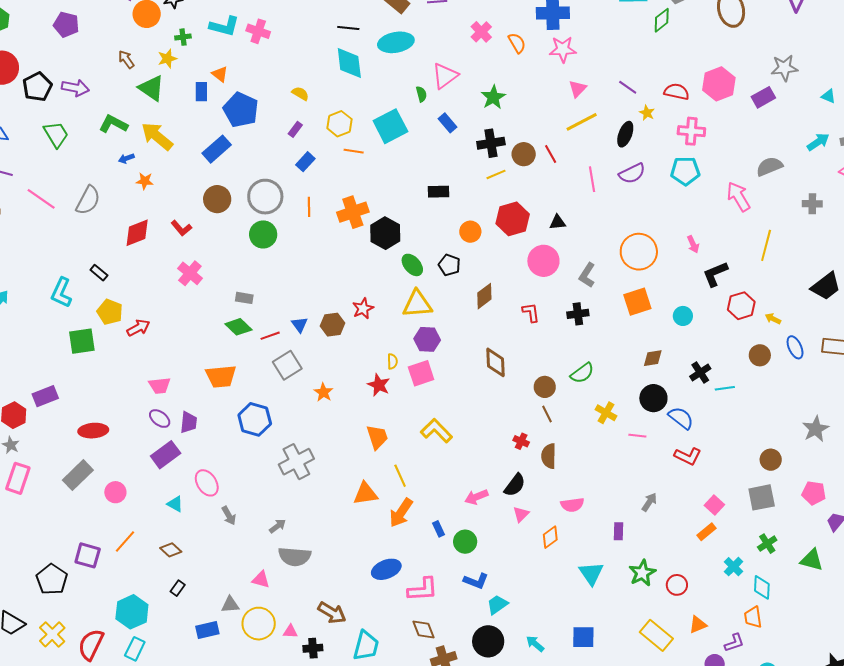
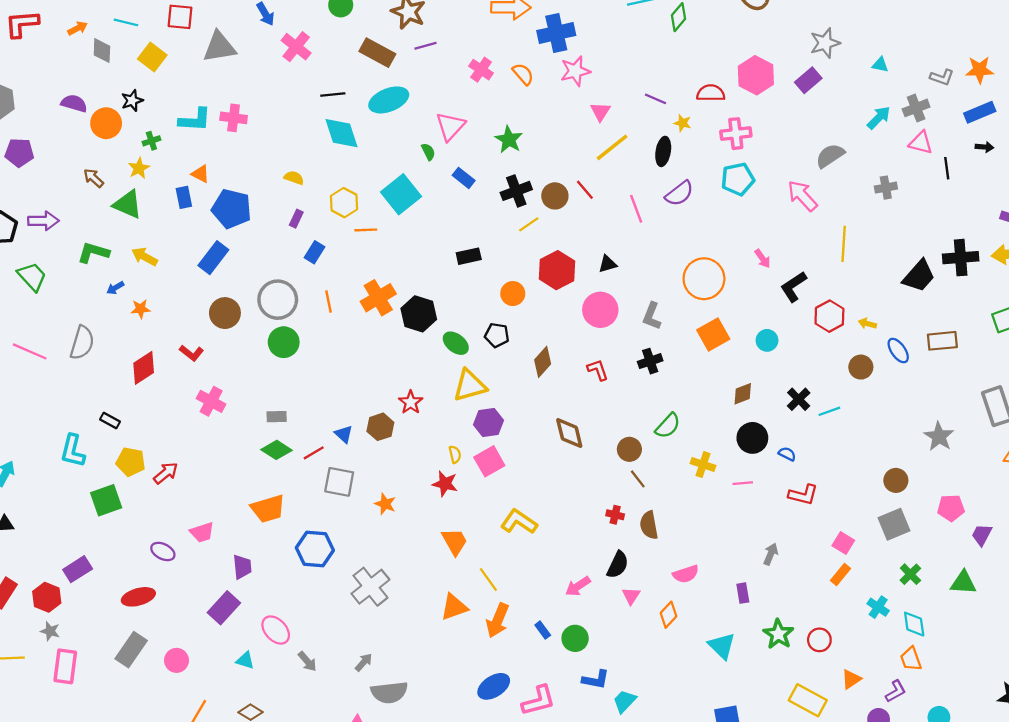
yellow arrow: (157, 136) -> (144, 257), size x0.7
gray square: (287, 365) -> (339, 482), turned -36
blue semicircle: (681, 418) -> (787, 454), size x0.6
purple ellipse: (160, 419) -> (163, 551), moved

